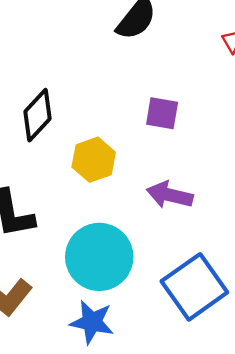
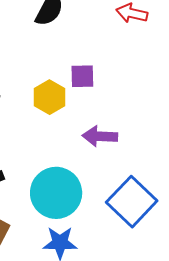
yellow hexagon: (94, 160) -> (50, 97), moved

